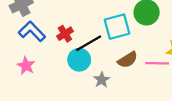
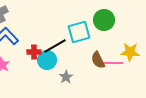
red cross: (65, 34) -> (34, 52), moved, turned 32
brown semicircle: (128, 60) -> (98, 60), moved, turned 96

